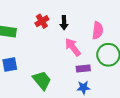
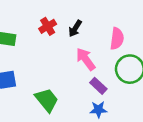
black arrow: (64, 23) -> (75, 28), turned 32
purple rectangle: (83, 68) -> (98, 86), turned 48

